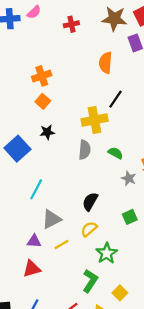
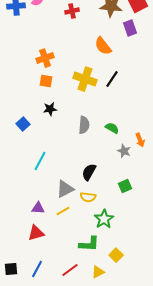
orange semicircle: (106, 63) -> (103, 46), turned -42
orange square: (43, 101) -> (46, 81), turned -32
yellow cross: (95, 120) -> (85, 79), moved, turned 30
blue square: (17, 149) -> (23, 124), size x0.6
gray triangle: (52, 219) -> (65, 189), moved
yellow semicircle: (89, 229) -> (88, 197), turned -133
green L-shape: (90, 281) -> (89, 244), turned 60

